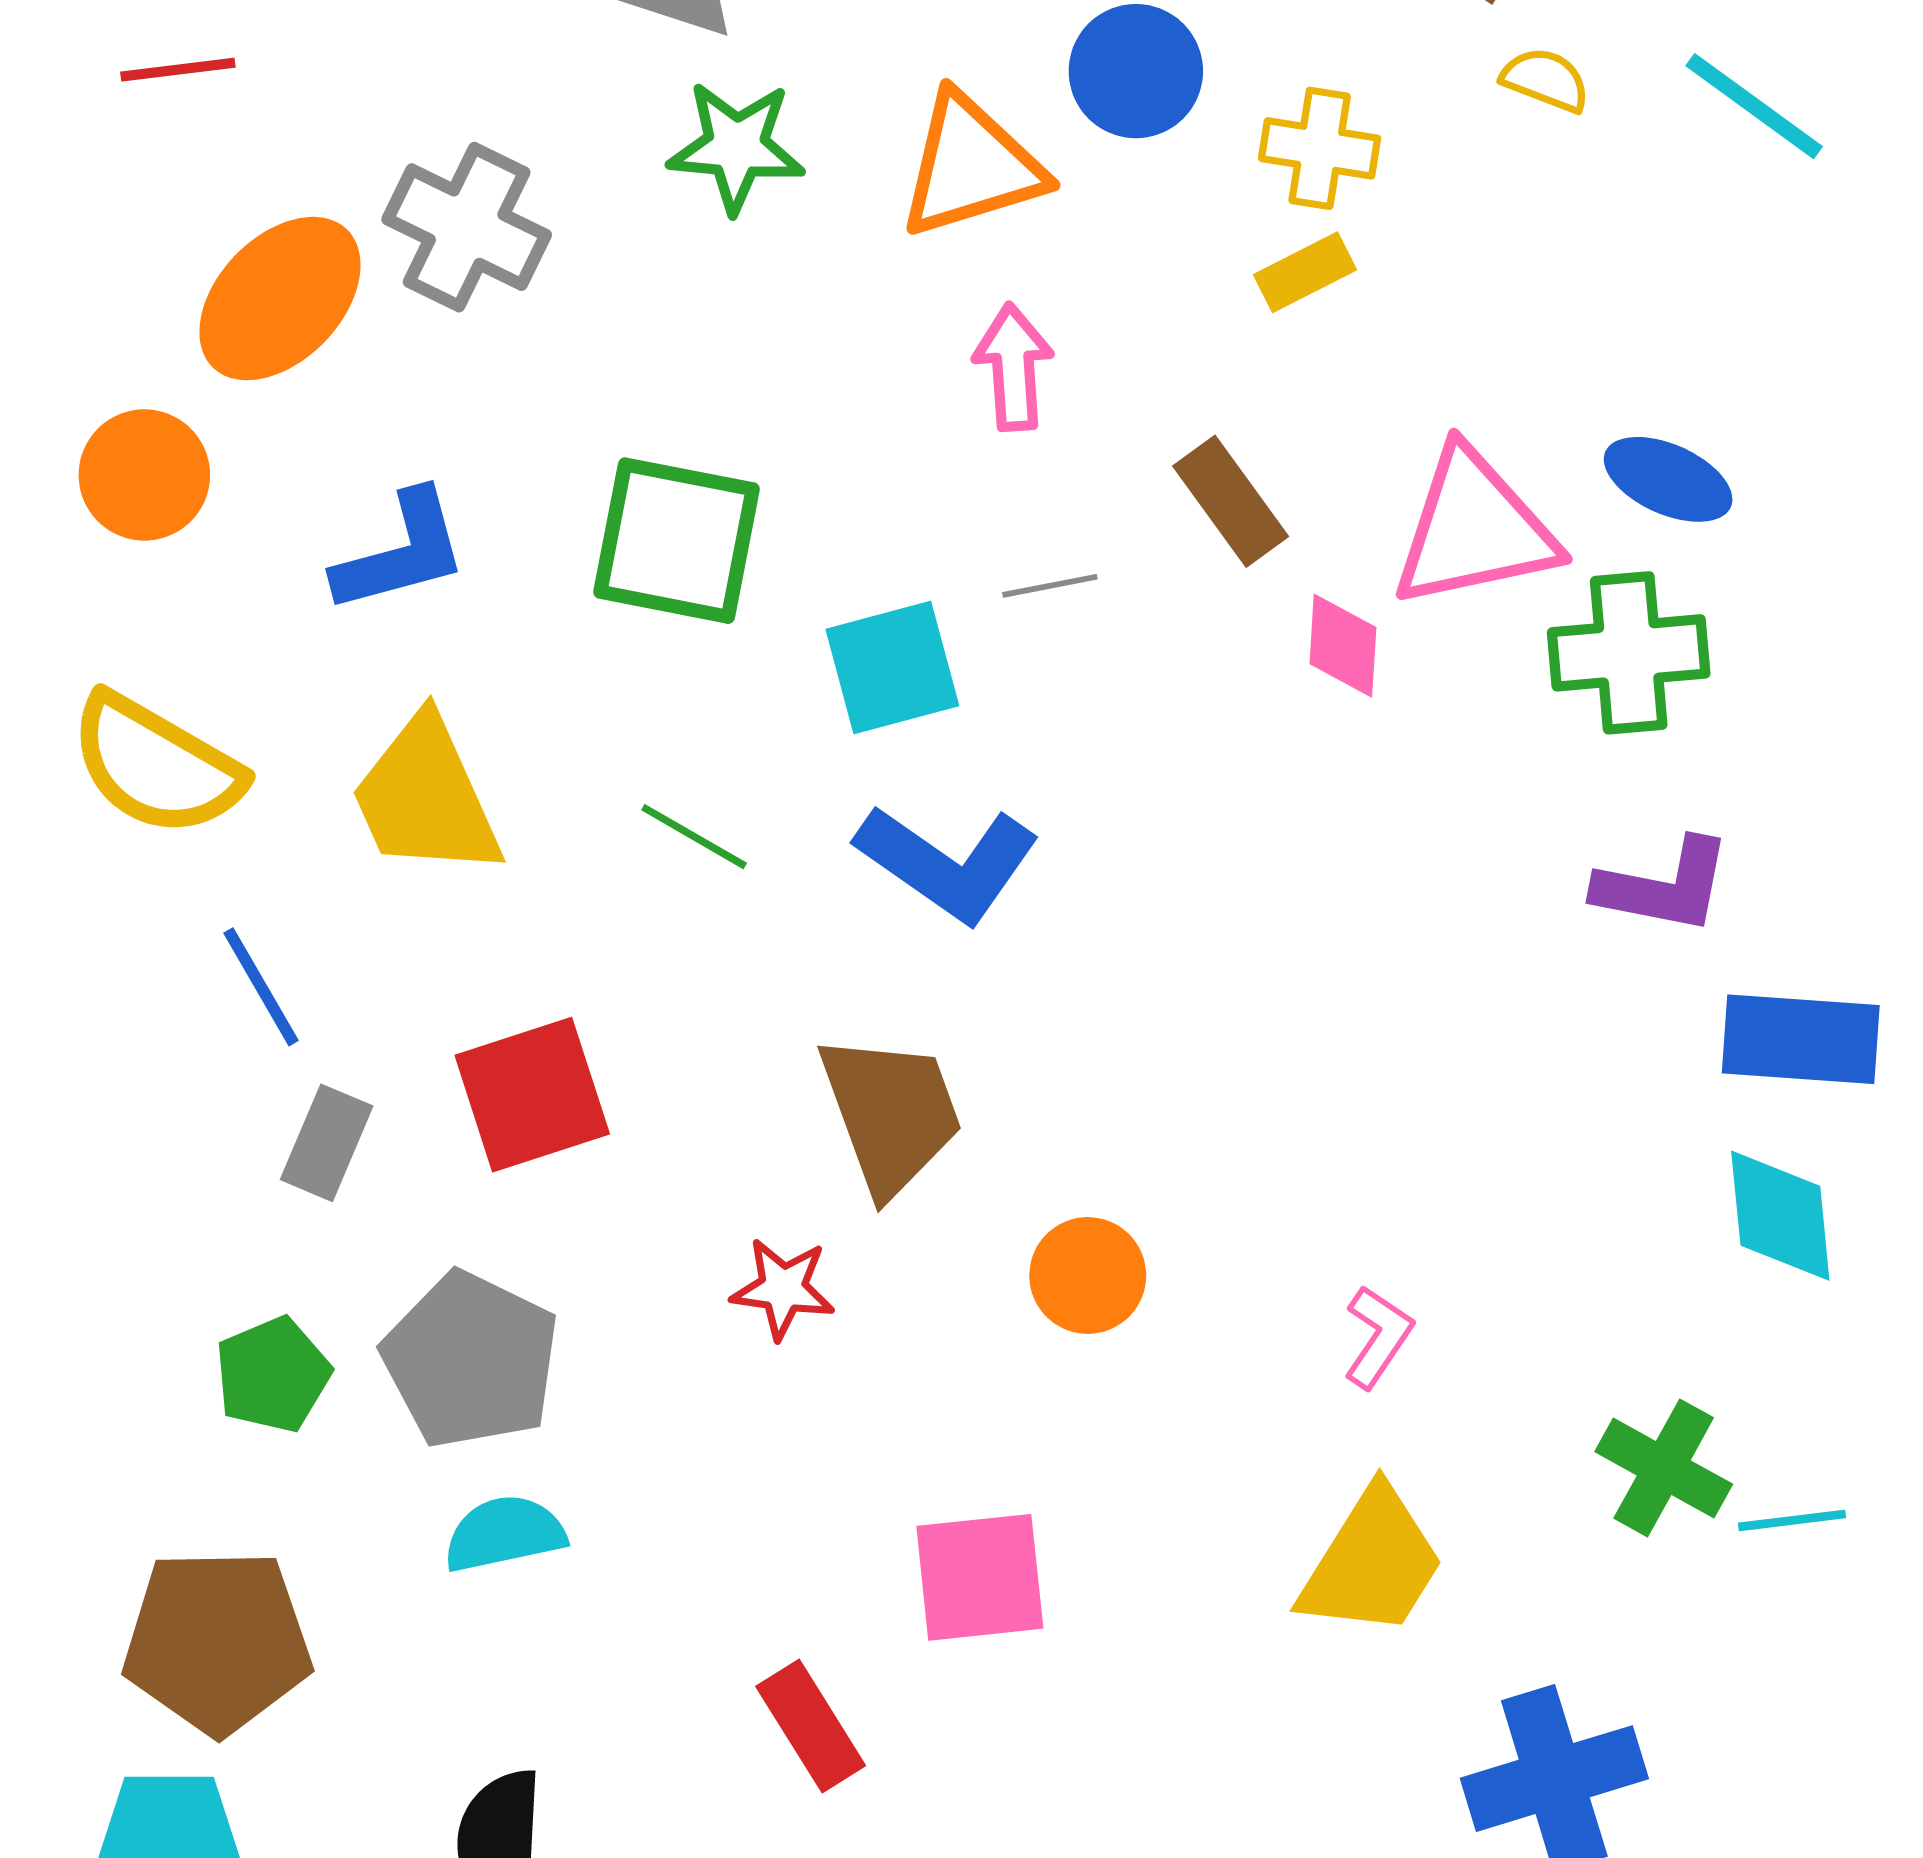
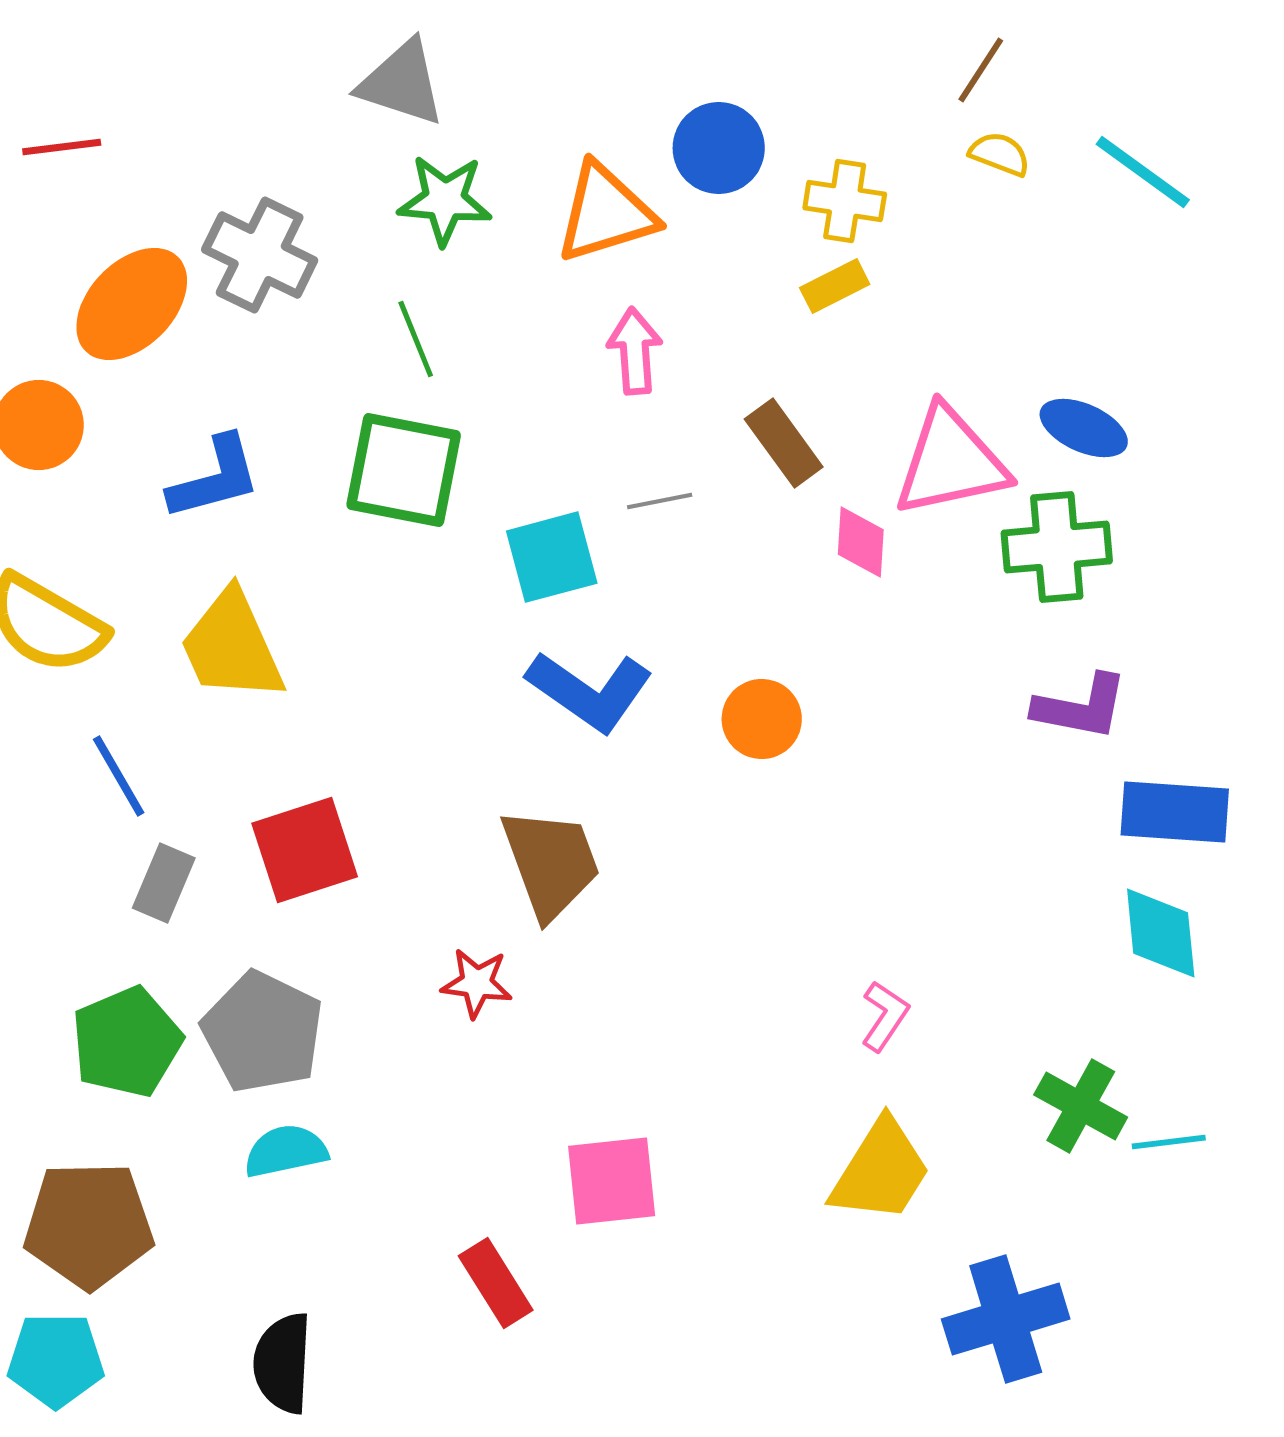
green line: (694, 837) -> (416, 339), moved, turned 38
orange circle: (1088, 1275) -> (762, 719), moved
green pentagon: (273, 1375) -> (127, 1042), size x1.4

